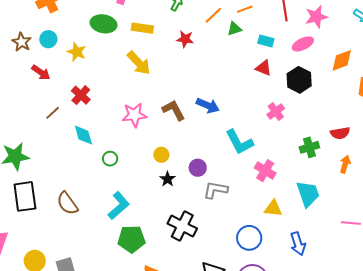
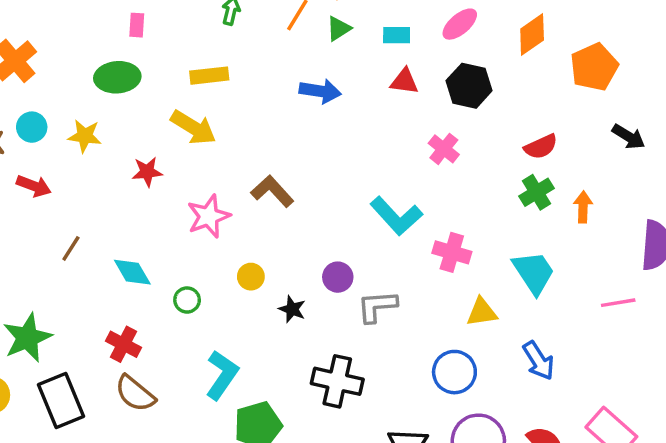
yellow rectangle: (142, 28) -> (209, 76), moved
red star: (185, 39) -> (147, 172), moved
red cross: (81, 95) -> (123, 344), moved
blue arrow: (208, 106) -> (320, 91), moved
red semicircle: (340, 133) -> (541, 147), moved
green cross: (309, 147) -> (536, 192), moved
yellow circle: (161, 155) -> (251, 277), moved

